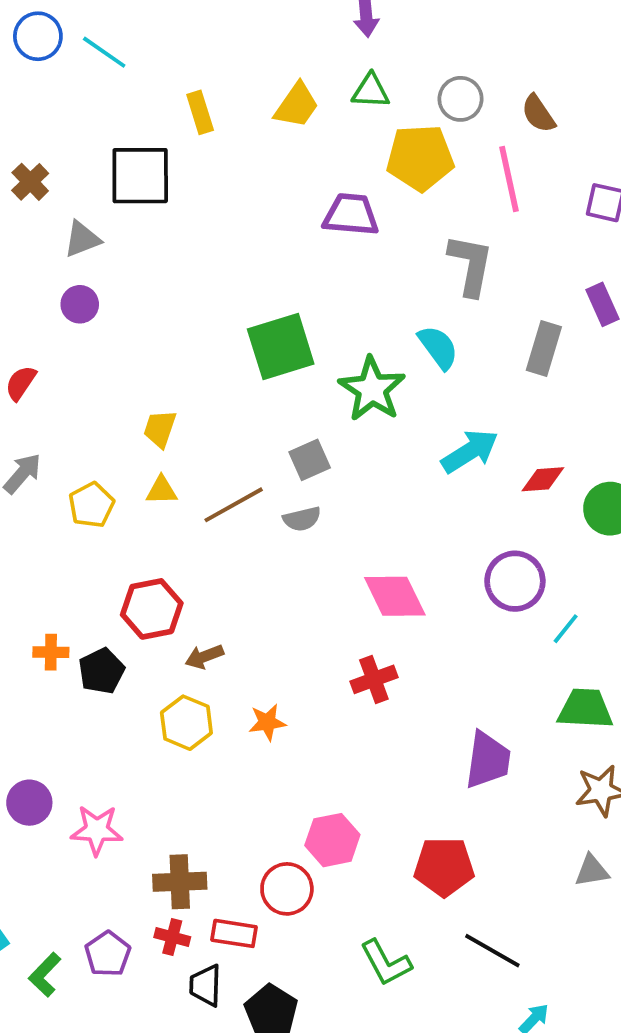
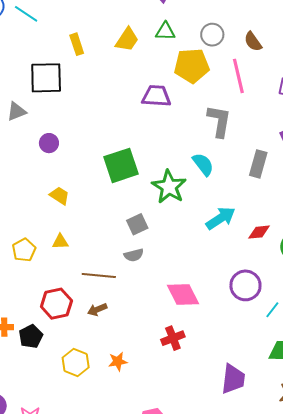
purple circle: (80, 304) -> (49, 143), moved
yellow trapezoid: (160, 429) -> (60, 196), moved, turned 105
brown line: (234, 505) -> (99, 276), moved, turned 36
brown arrow: (204, 657) -> (97, 309), moved

